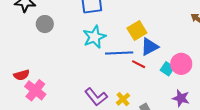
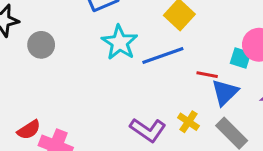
blue triangle: (150, 47) -> (225, 92), moved
red line: (139, 64) -> (207, 75), moved

